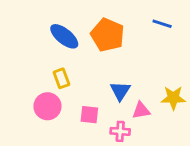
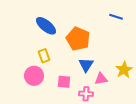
orange pentagon: (108, 35) -> (78, 39), moved
yellow star: (173, 98) -> (124, 70), turned -30

